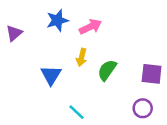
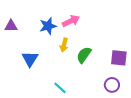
blue star: (57, 20) -> (48, 26), moved
purple triangle: (14, 33) -> (11, 26), turned 40
blue triangle: (51, 75) -> (30, 59), moved

